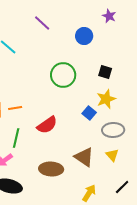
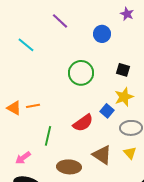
red semicircle: (47, 125) -> (83, 123), moved
green line: (16, 138) -> (48, 136), moved

